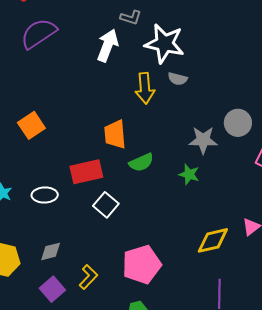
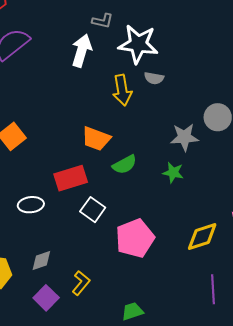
orange trapezoid: (115, 134) -> (96, 139), turned -60
pink pentagon: (142, 265) -> (135, 238), moved

